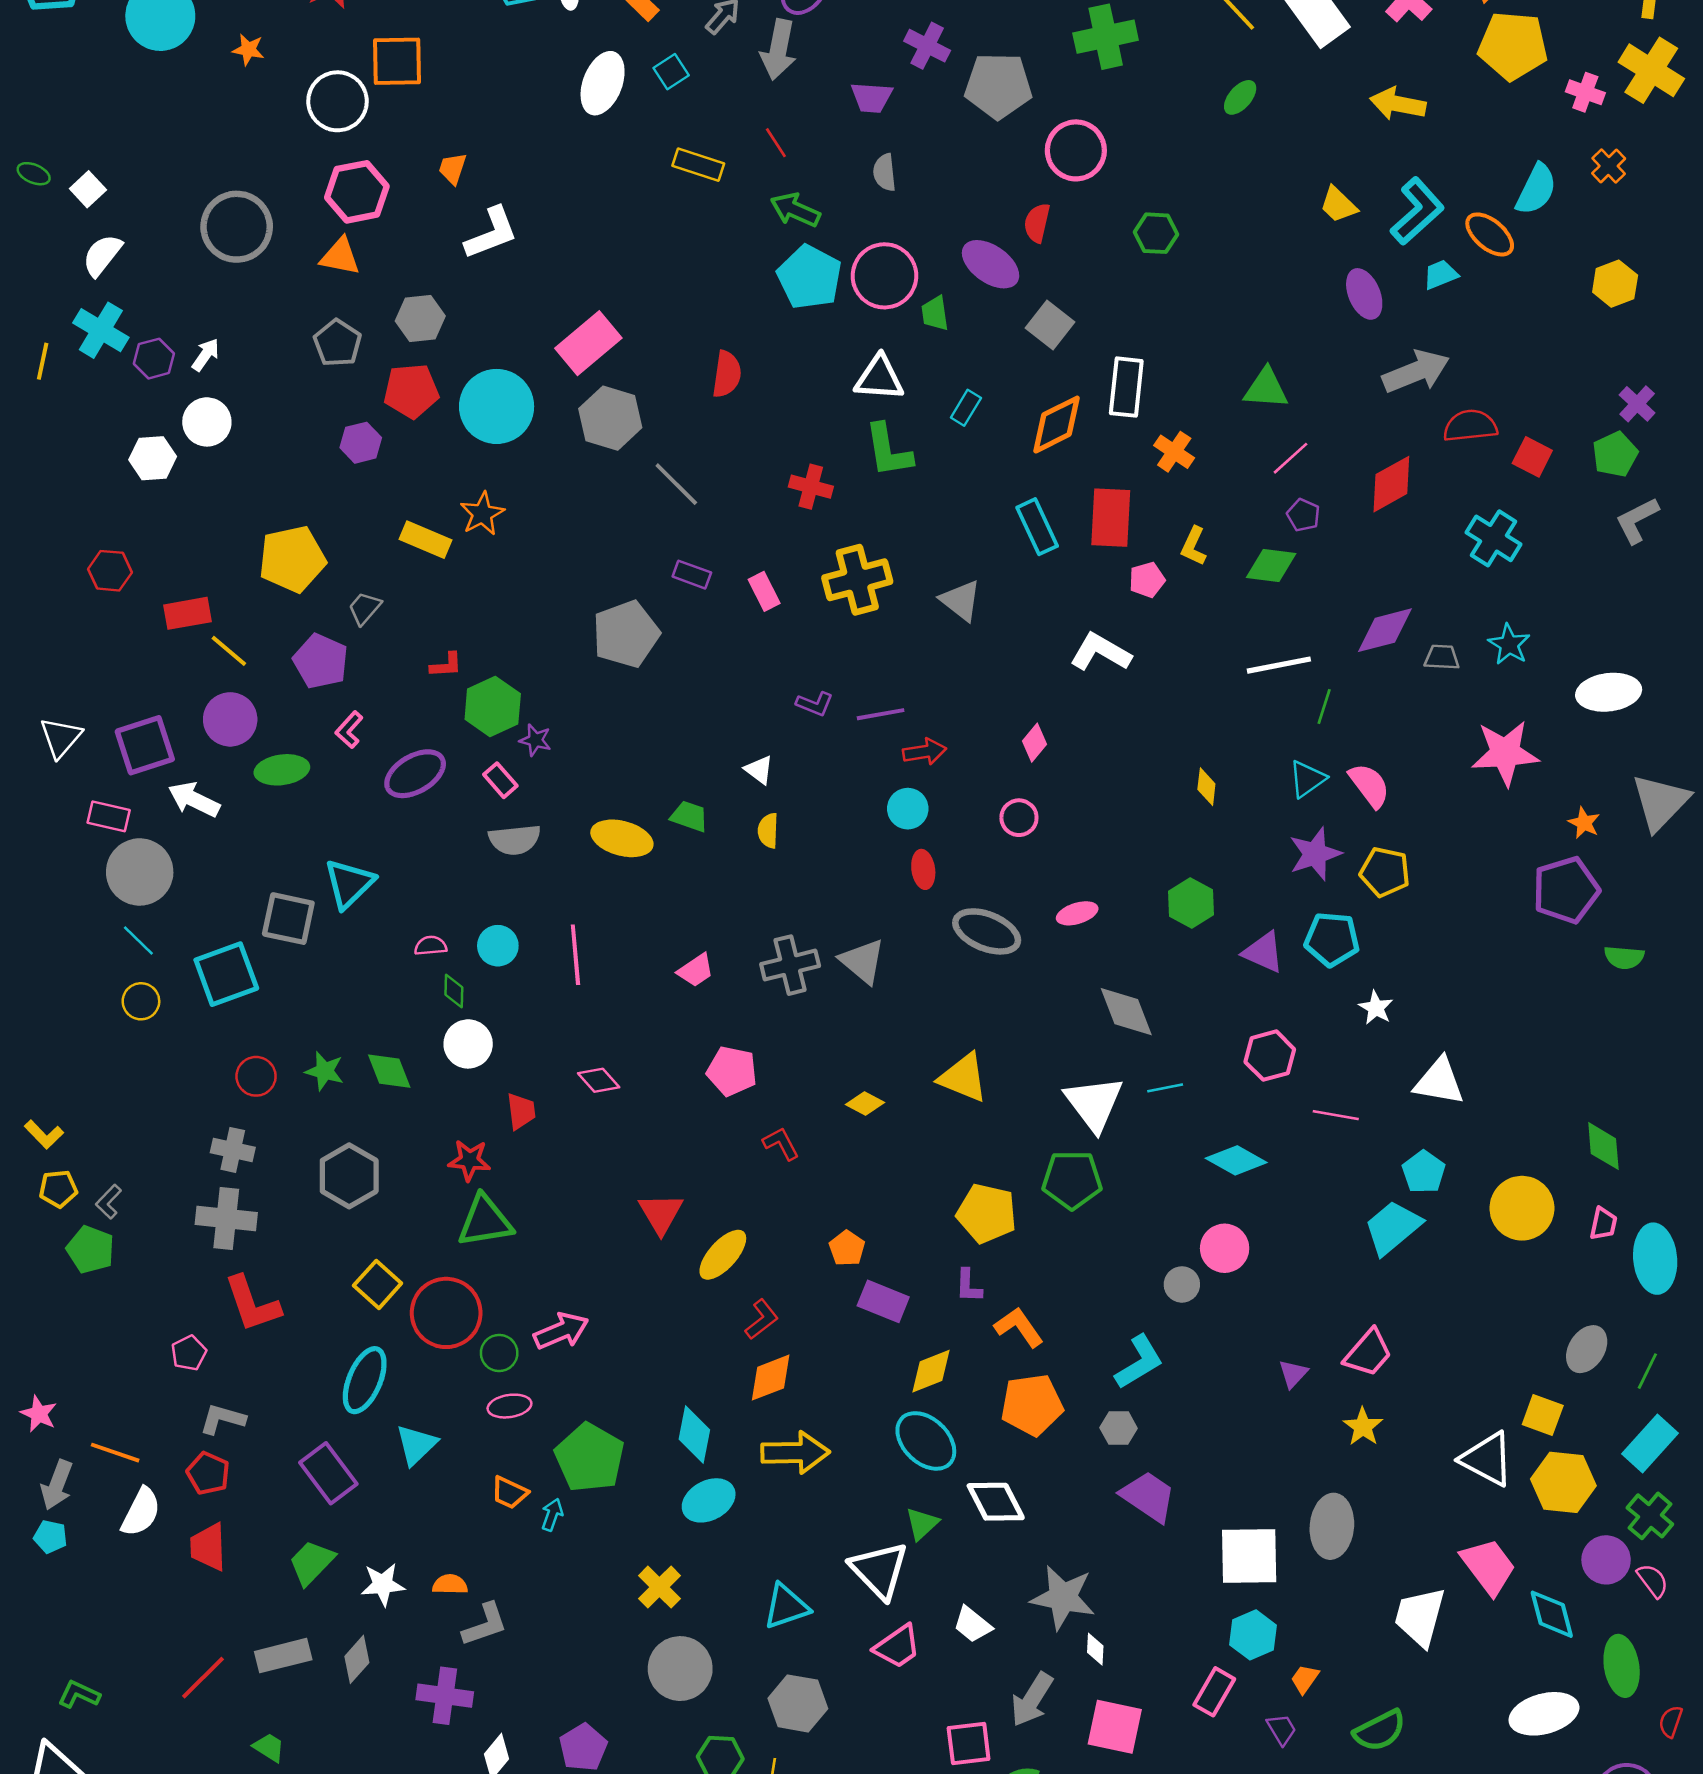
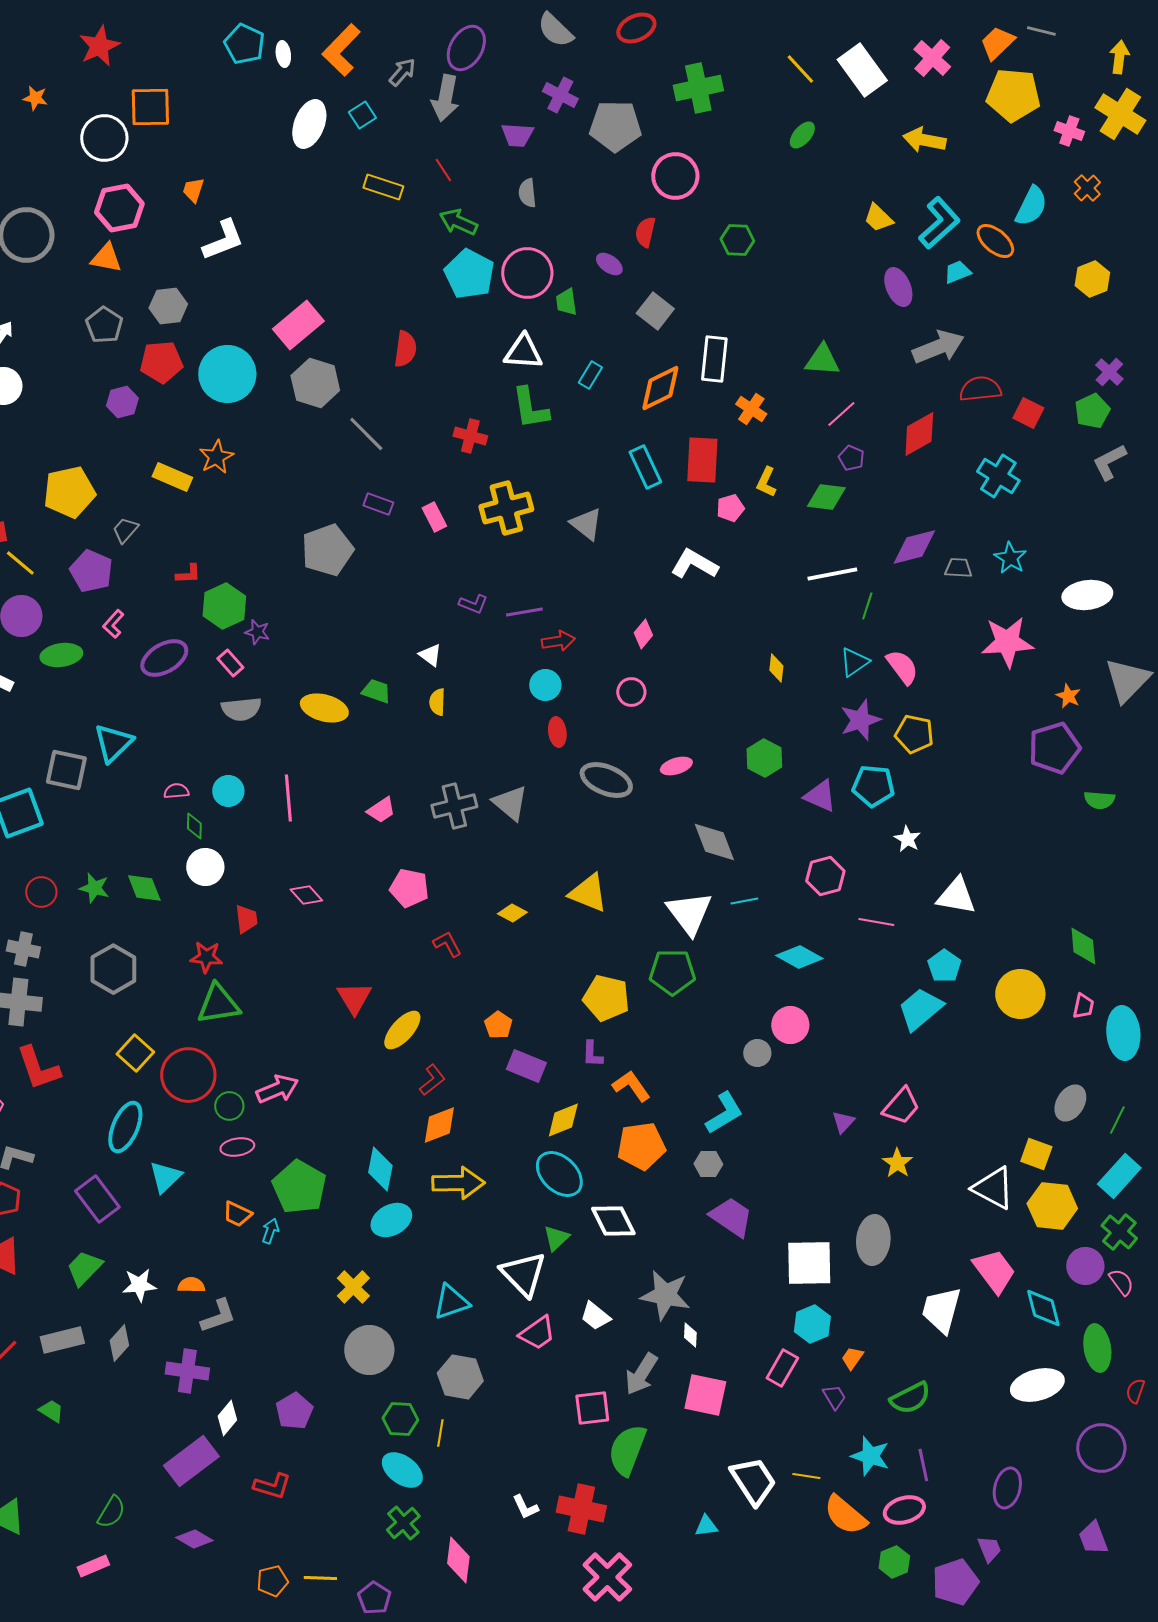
purple ellipse: (991, 264) -> (609, 264), size x0.6

